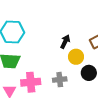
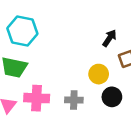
black arrow: (65, 42) -> (109, 38), moved

